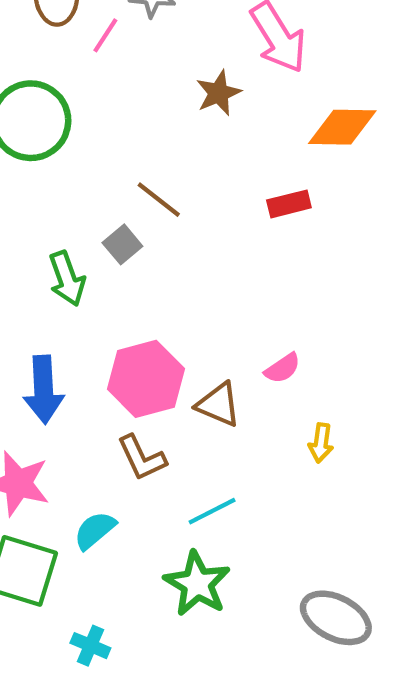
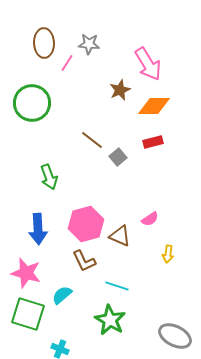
orange diamond: (342, 127) -> (154, 106), moved
gray square: (122, 244) -> (118, 157), moved
cyan line: (212, 511) -> (117, 286), turned 45

